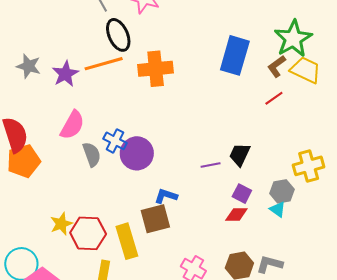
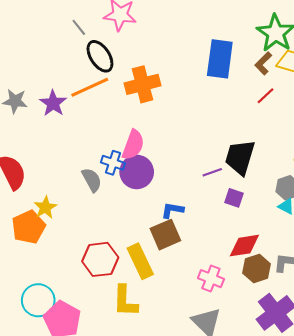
pink semicircle: (72, 125) -> (133, 145), moved
black trapezoid: (240, 155) -> (240, 157), size x1.5
orange pentagon: (24, 161) -> (29, 227), moved
purple square: (242, 194) -> (234, 198), moved
red diamond: (236, 214) -> (244, 246), moved, size x1.4
yellow star: (61, 224) -> (45, 207), moved

